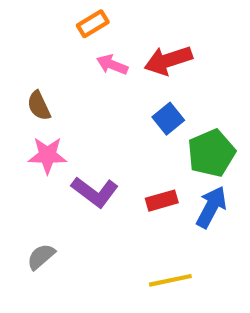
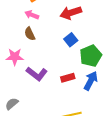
pink arrow: (112, 65) -> (32, 15), moved
brown semicircle: (39, 106) -> (30, 34), moved

